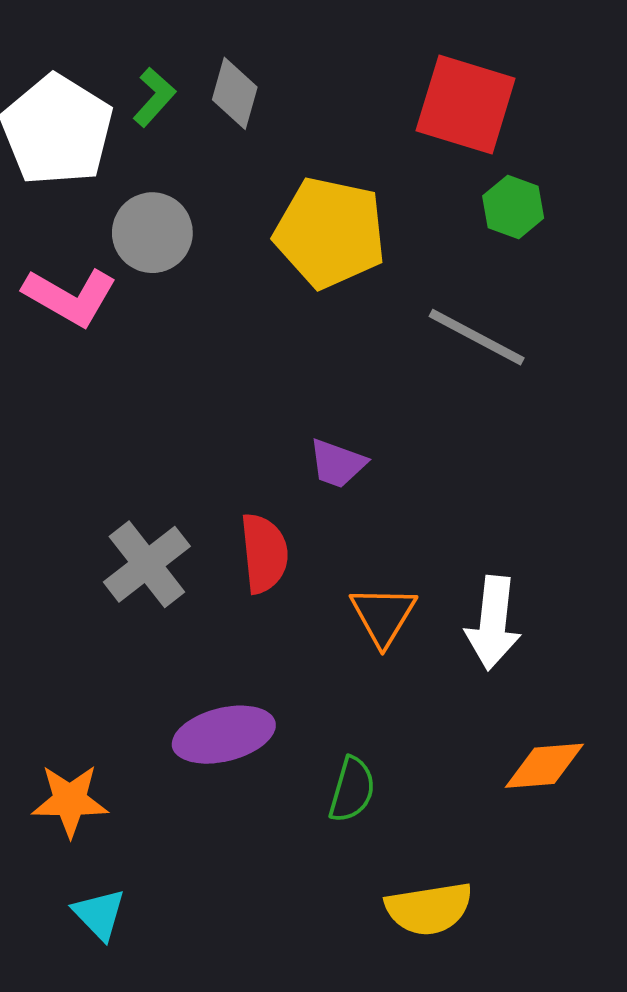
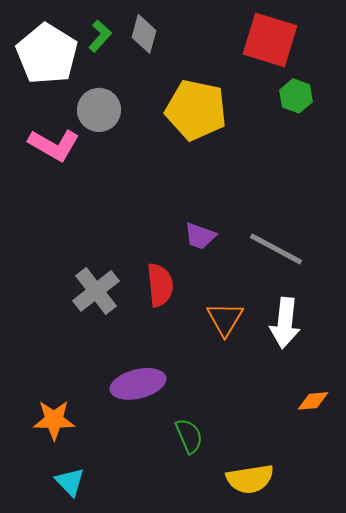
gray line: (477, 337) -> (276, 249), moved
orange diamond: (544, 766) -> (313, 401), size x0.7
green semicircle: (352, 790) -> (189, 436), moved, turned -39

